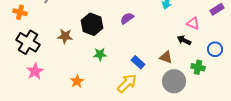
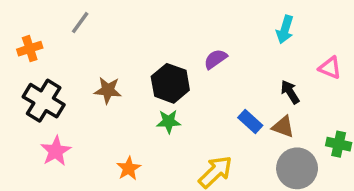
orange cross: (20, 12) -> (30, 49), turned -32
black hexagon: (92, 24) -> (170, 83), moved
black arrow: (184, 40) -> (290, 92), moved, turned 32
blue rectangle: (138, 62) -> (250, 122), moved

